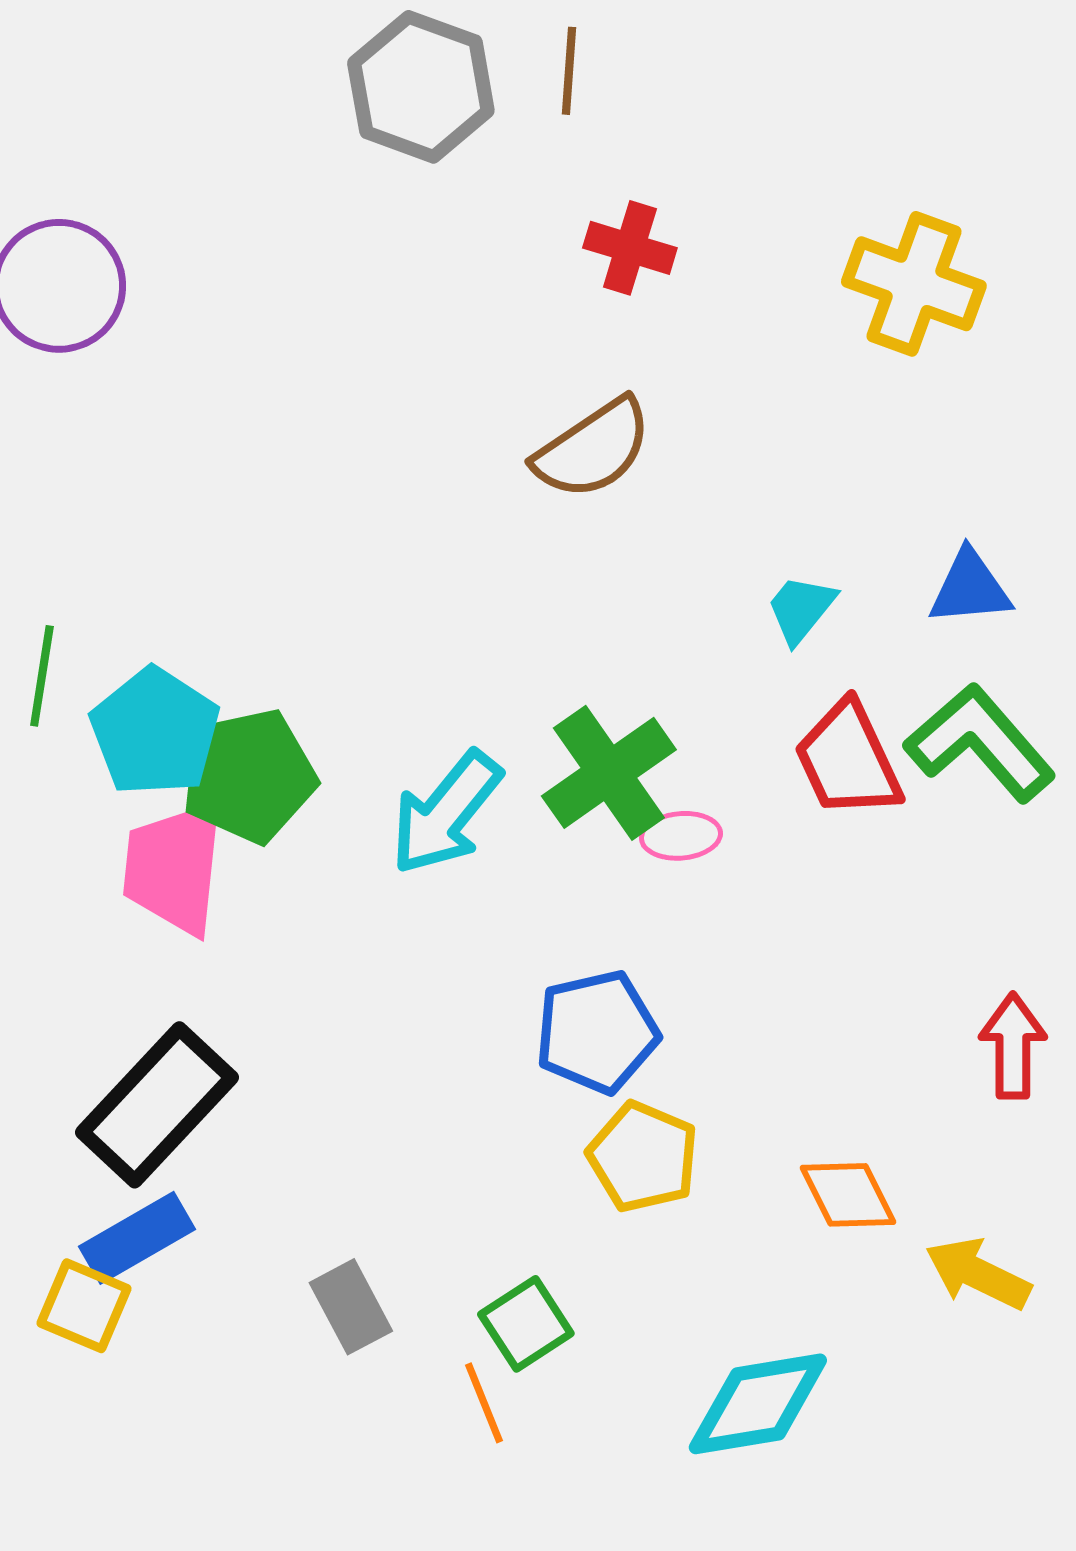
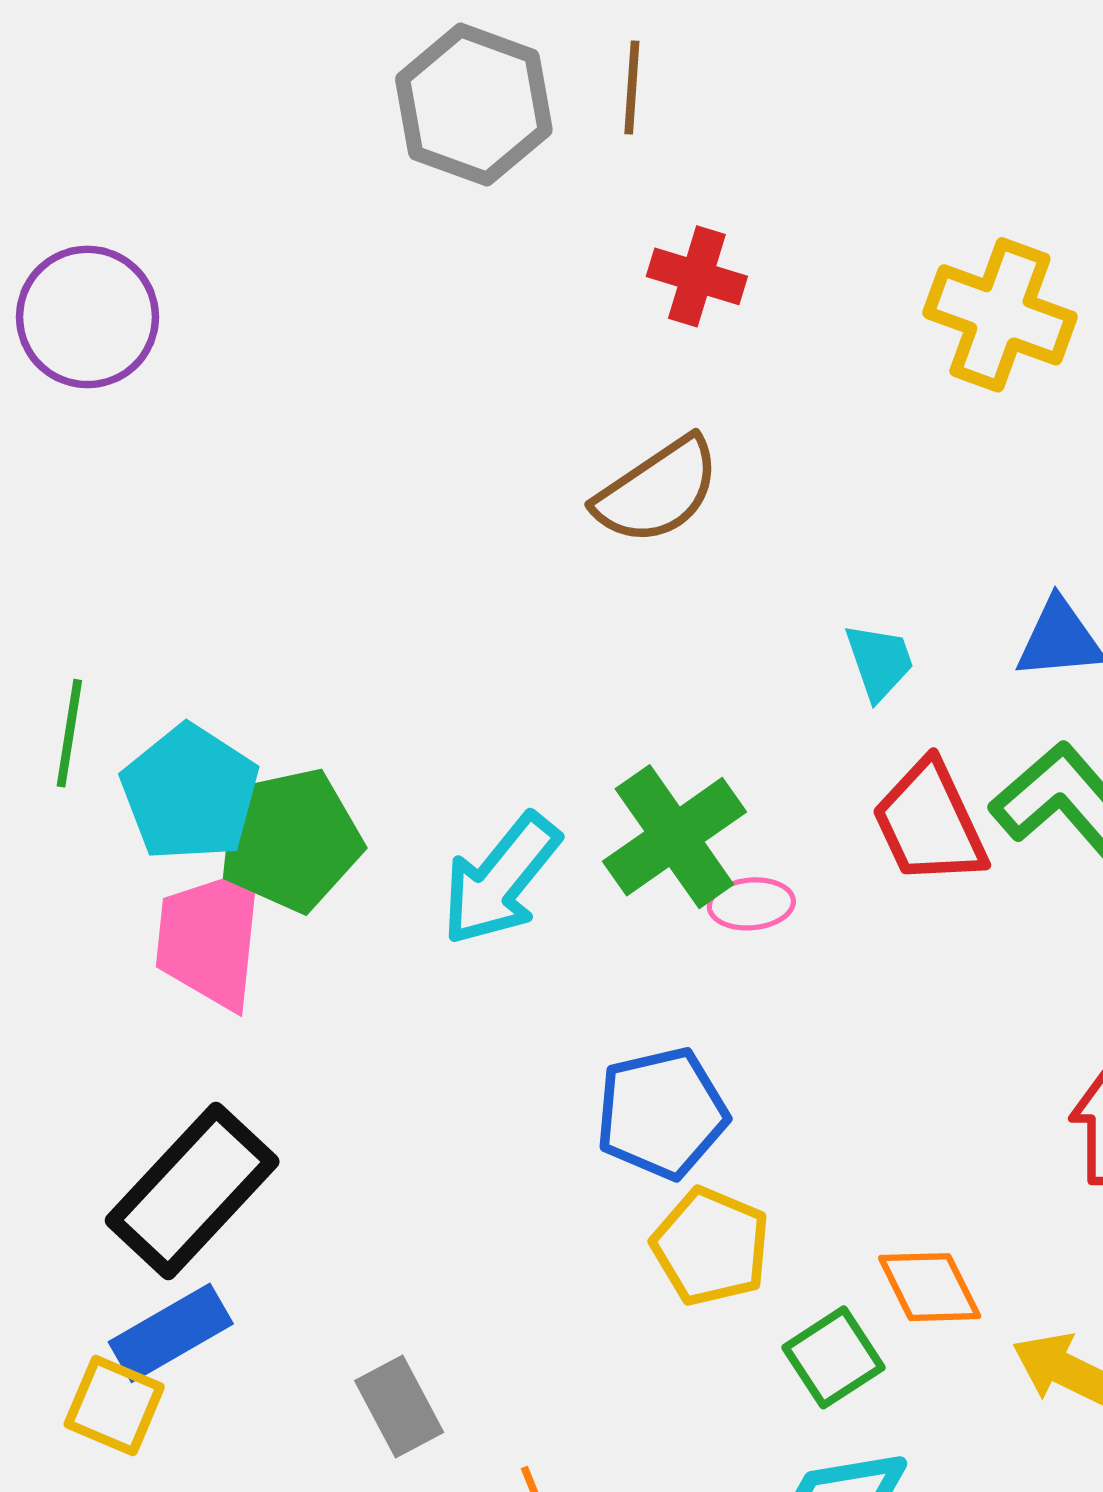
cyan trapezoid: (801, 609) -> (879, 662), turned 122
green square: (526, 1324) -> (833, 1357), moved

